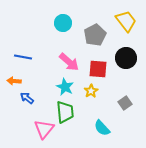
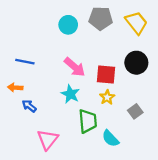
gray pentagon: (95, 35) -> (101, 18), moved, turned 30
yellow star: (91, 91) -> (107, 97), moved
green trapezoid: (65, 112) -> (88, 121), moved

